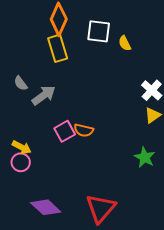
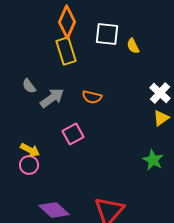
orange semicircle: (84, 130) -> (92, 97), moved

